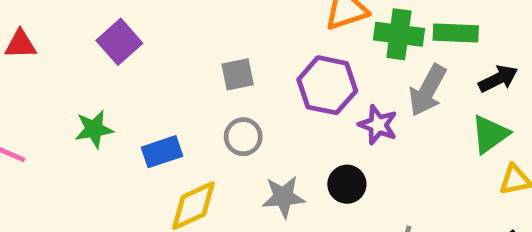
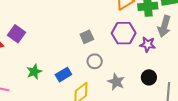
purple square: (119, 42) -> (16, 34), moved
black circle: (347, 184) -> (149, 77), moved
gray star: (283, 197) -> (116, 82), turned -30

